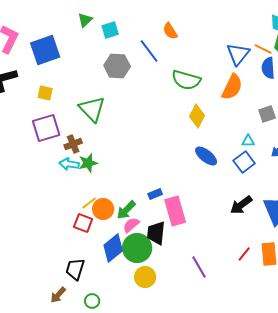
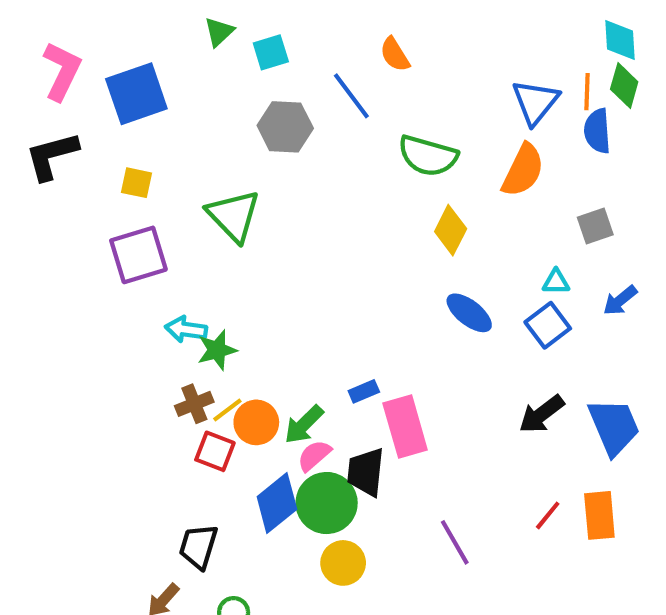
orange line: (263, 49) -> (587, 92), turned 66
brown cross: (73, 144) -> (194, 404), moved
green star: (88, 163) -> (217, 350), moved

